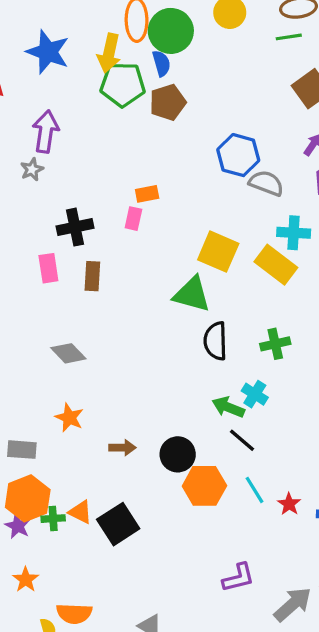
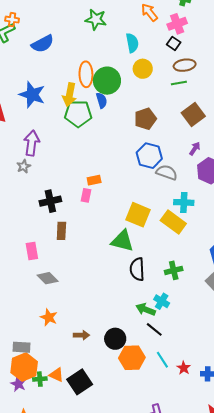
brown pentagon: (168, 102) -> (145, 119), moved
pink rectangle: (48, 268) -> (32, 251), moved
gray rectangle: (22, 450) -> (21, 347), moved

